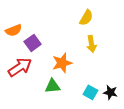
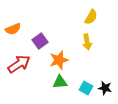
yellow semicircle: (86, 18) -> (91, 17), moved
purple square: (33, 43) -> (40, 41), moved
green triangle: (53, 86) -> (60, 82), moved

